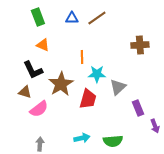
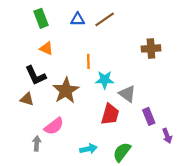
gray triangle: (118, 87) -> (127, 94), turned -42
red trapezoid: (88, 99) -> (110, 114), moved
pink semicircle: (39, 109) -> (54, 126), moved
green semicircle: (113, 141) -> (122, 152), turned 132
gray arrow: (40, 144) -> (37, 143), moved

